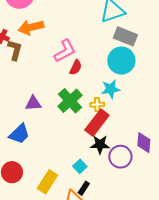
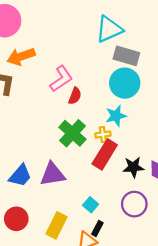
purple triangle: (33, 103) -> (53, 174), moved, size x1.4
black star: (100, 145) -> (133, 167), moved
purple circle: (120, 157) -> (134, 204), moved

